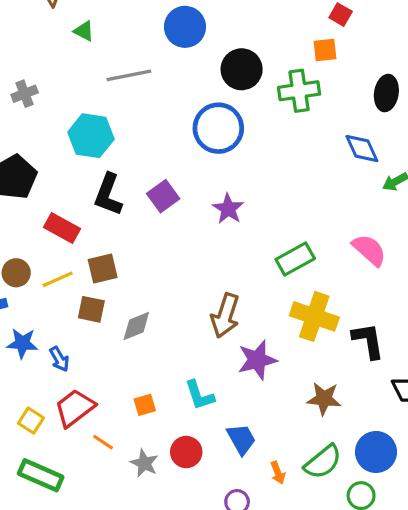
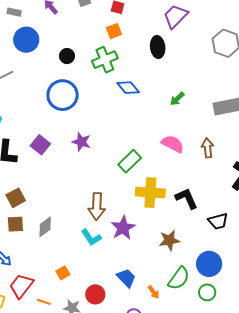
black circle: (242, 69) -> (67, 56), size x0.6
blue diamond: (362, 149) -> (128, 88), moved
cyan L-shape: (199, 395) -> (91, 237), moved

